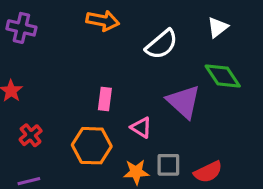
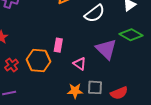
green diamond: (223, 76) -> (131, 35), turned -30
orange hexagon: (92, 146) -> (38, 61), moved

